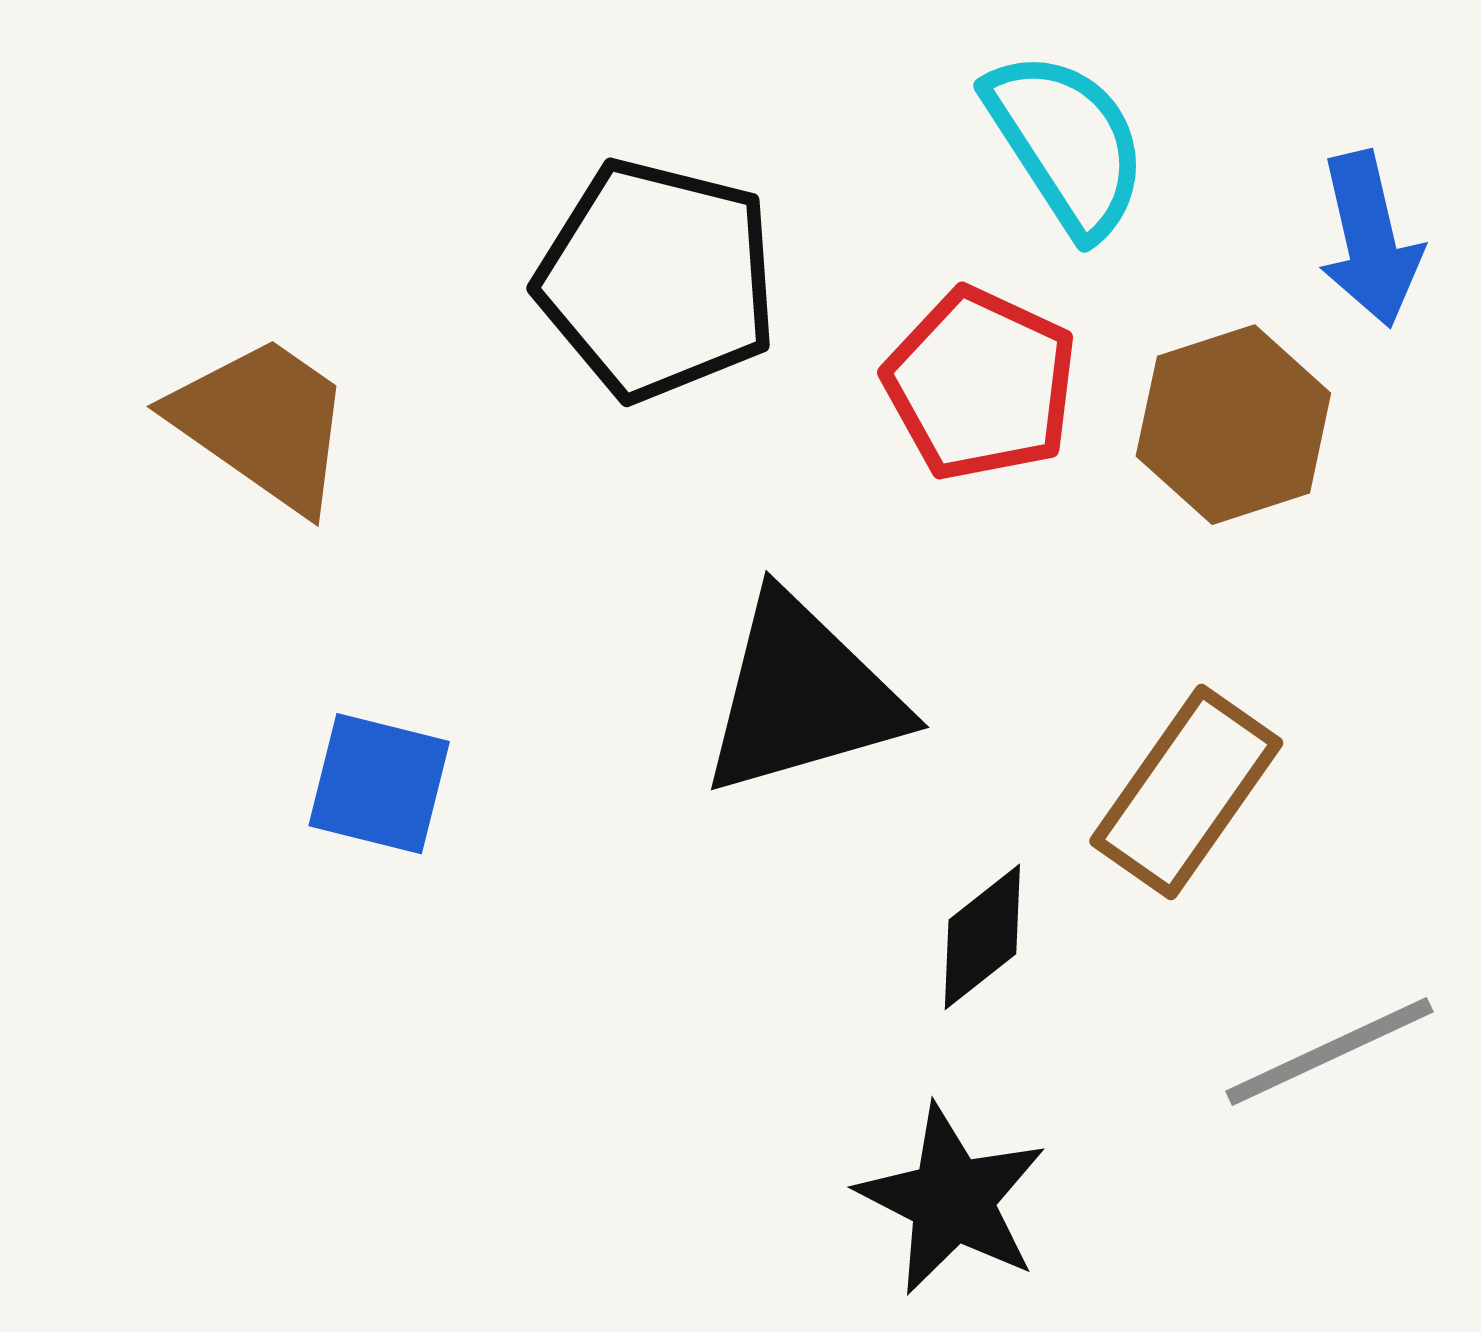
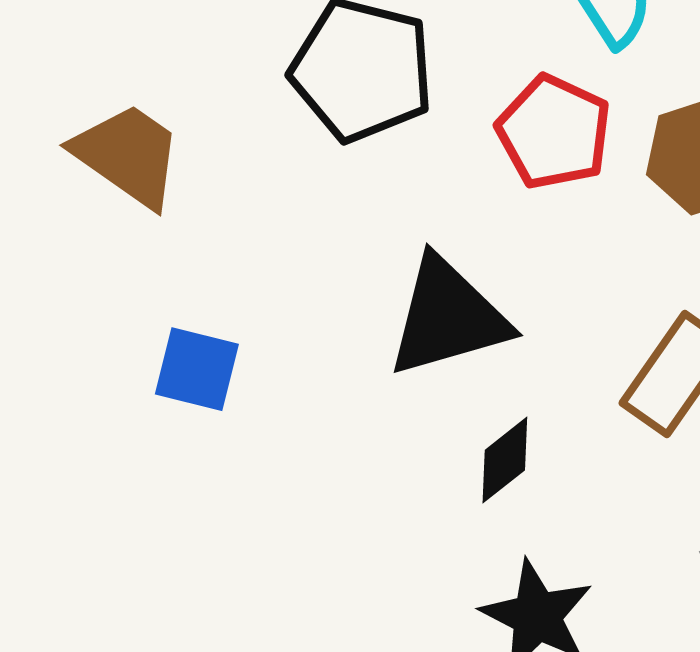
black diamond: (982, 937) -> (505, 460), moved

